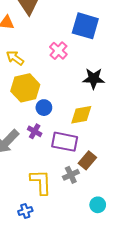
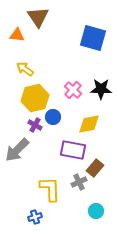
pink cross: (58, 51) -> (73, 90), moved
purple cross: (35, 131) -> (35, 125), moved
cyan circle: (98, 205) -> (96, 211), moved

